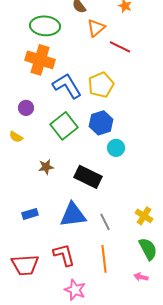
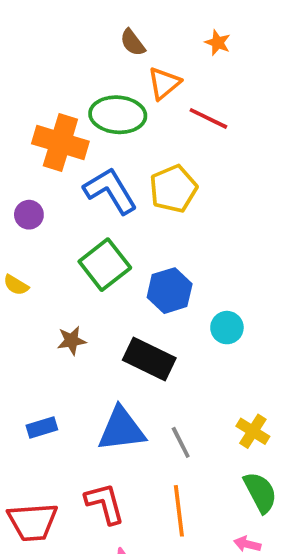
green ellipse: (45, 26) -> (118, 115), moved
purple circle: (26, 108) -> (29, 215), moved
blue hexagon: (101, 123) -> (170, 291), moved
cyan circle: (116, 148) -> (227, 328), moved

